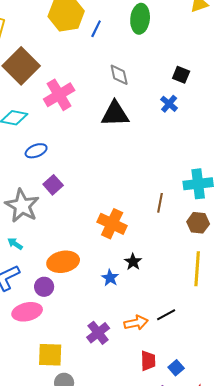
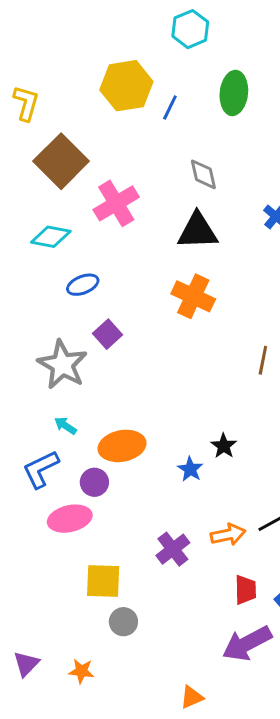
orange cross: (112, 224) -> (193, 296), moved
cyan arrow: (15, 244) -> (65, 426), moved

